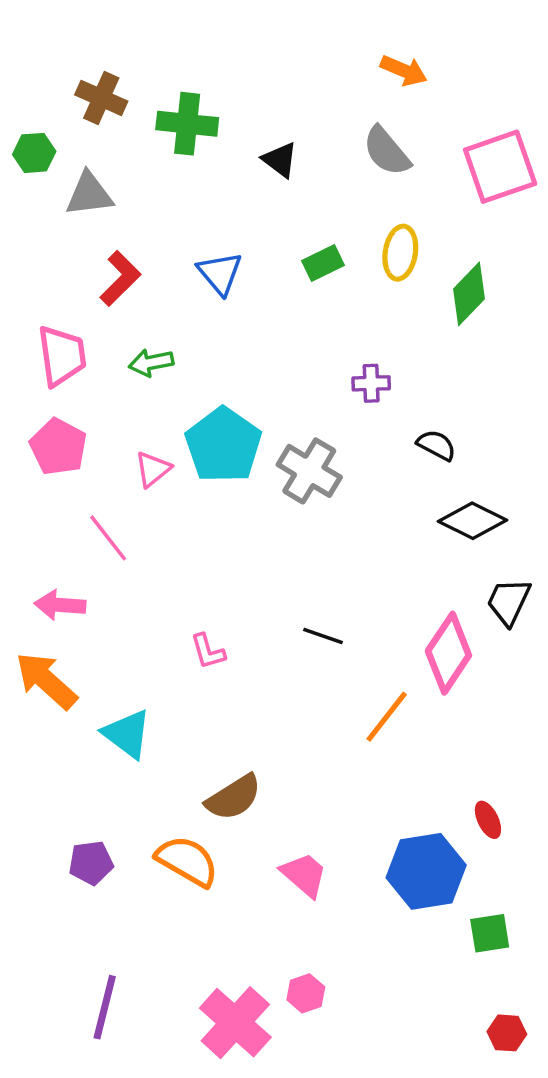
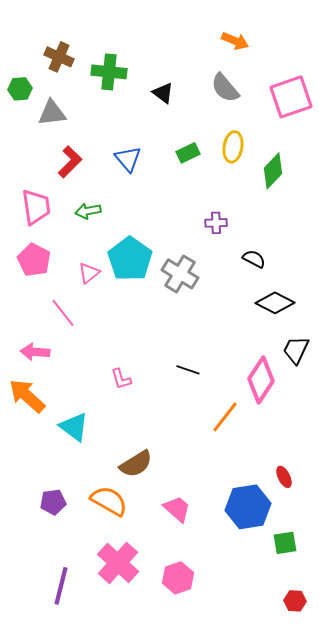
pink hexagon: (306, 993) -> (178, 578), size x1.4
pink cross: (235, 1023) -> (118, 563), moved

